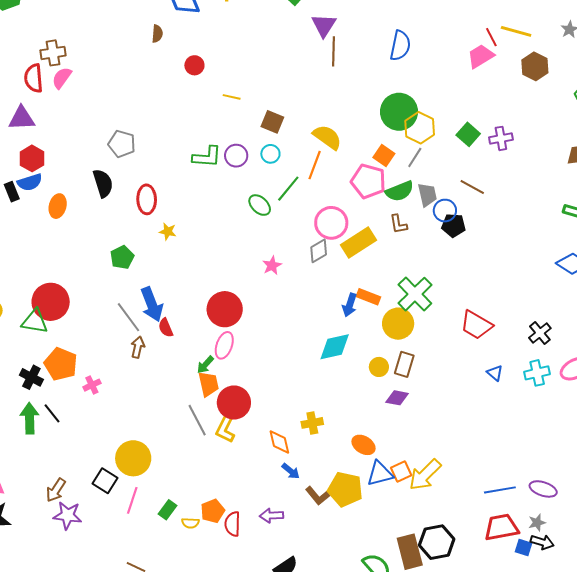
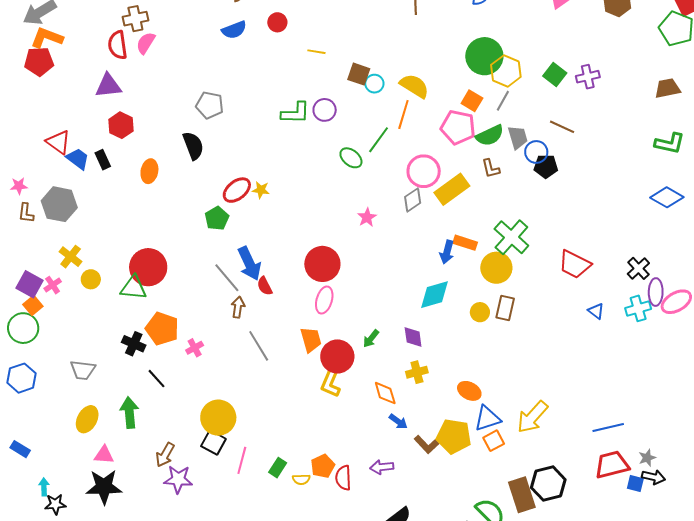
cyan circle: (270, 154) -> (374, 84), moved
blue semicircle: (30, 182) -> (234, 30), moved
red ellipse: (147, 199) -> (237, 190), moved, turned 56
green arrow: (205, 365) -> (371, 339), moved
purple diamond: (397, 398) -> (413, 337), moved, turned 75
green arrow: (30, 418) -> (129, 413), moved
gray line: (197, 420) -> (259, 346), moved
yellow circle: (133, 458) -> (218, 418), moved
orange square: (401, 472) -> (494, 441), moved
purple ellipse: (543, 489) -> (656, 292), moved, turned 76

